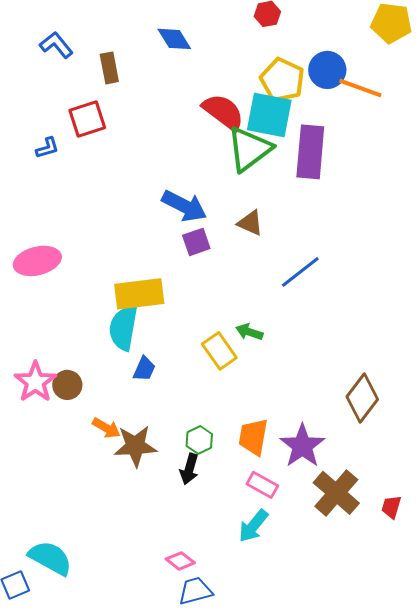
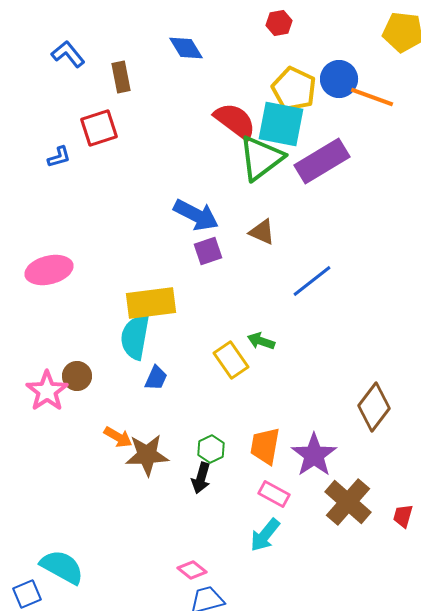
purple rectangle: (310, 152) -> (322, 161), turned 54
brown circle: (67, 385) -> (77, 376), moved

